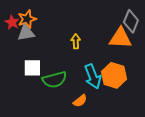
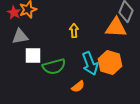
gray triangle: (26, 33) -> (20, 37), moved

